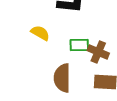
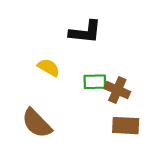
brown semicircle: (62, 78) -> (37, 123), moved, turned -44

